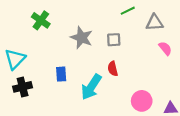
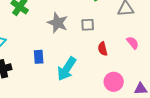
pink semicircle: (165, 48) -> (133, 43), moved
red semicircle: (113, 69) -> (103, 49), moved

